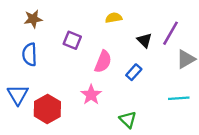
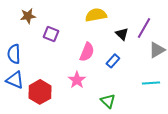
yellow semicircle: (114, 18) -> (96, 15), size x1.5
purple square: (72, 40) -> (51, 34), moved
blue semicircle: (30, 54) -> (14, 54), moved
blue triangle: (18, 95) -> (15, 80), turned -36

